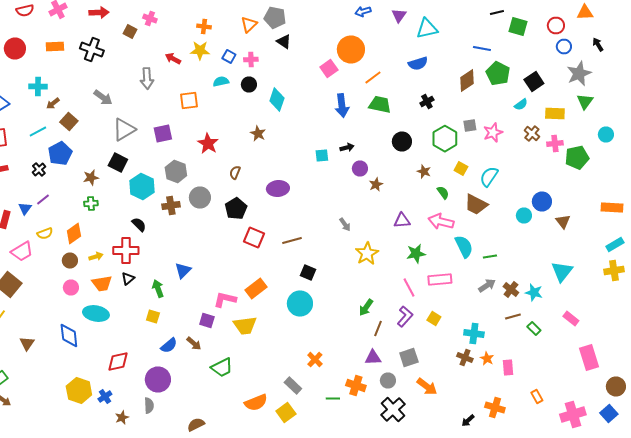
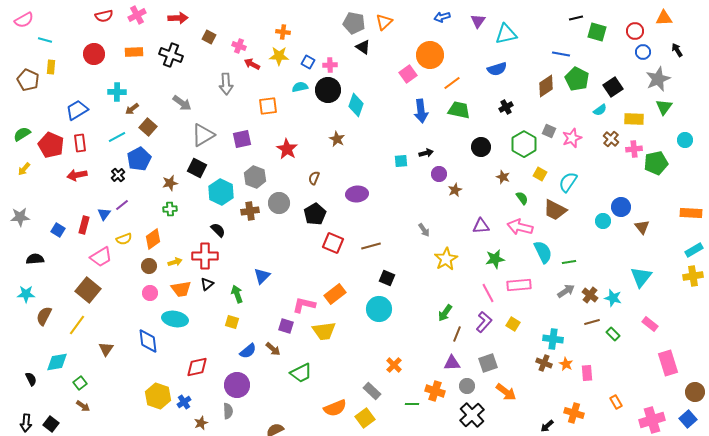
pink cross: (150, 18) -> (239, 46), moved
orange triangle: (249, 24) -> (384, 22), moved
black circle: (249, 84) -> (328, 90), size x1.6
gray square: (470, 126) -> (549, 131), turned 32

